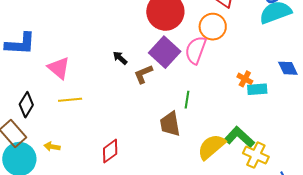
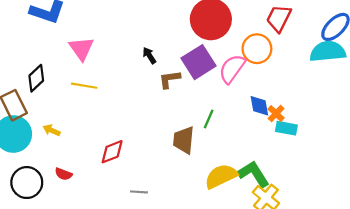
blue diamond: (288, 68) -> (259, 106), moved

